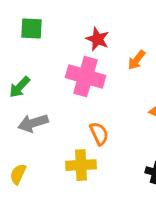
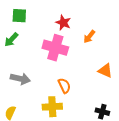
green arrow: (20, 87) -> (11, 40), moved
gray arrow: (33, 123) -> (20, 79), turned -150

